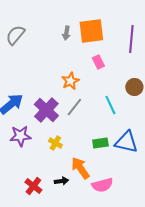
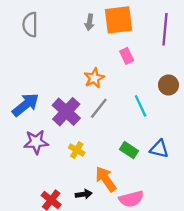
gray semicircle: (15, 35) -> (30, 25), turned -40
blue triangle: (126, 142) -> (159, 149), size x0.7
green rectangle: (100, 143) -> (129, 150), turned 42

